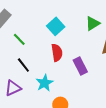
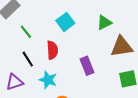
red semicircle: (57, 53) -> (52, 50), moved
cyan star: (45, 83) -> (48, 80), turned -30

